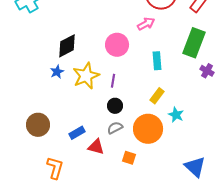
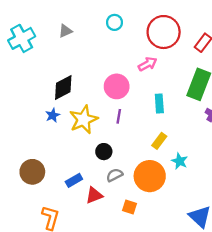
purple line: (113, 81) -> (119, 116), moved
black circle: (115, 106) -> (104, 152), moved
red triangle: (96, 147) -> (94, 195), turned -36

